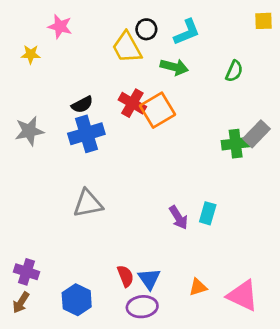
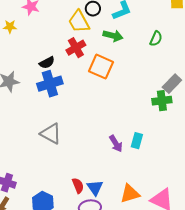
red cross: (132, 103) -> (76, 48), moved, turned 30
orange square: (158, 110) -> (101, 67), turned -35
green cross: (236, 144) -> (162, 101), moved
gray triangle: (88, 204) -> (51, 134), turned 40
orange triangle: (198, 287) -> (130, 194), size x1.5

